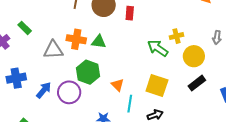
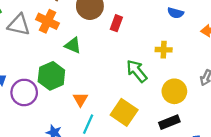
yellow cross: (177, 36) -> (164, 50), moved
orange cross: (76, 39) -> (48, 21), moved
gray triangle: (53, 50) -> (19, 25), moved

